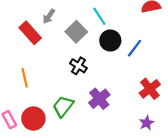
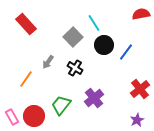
gray arrow: (49, 16) -> (48, 62), moved
red rectangle: (30, 33) -> (26, 24), moved
orange line: (25, 78) -> (26, 79), turned 48

